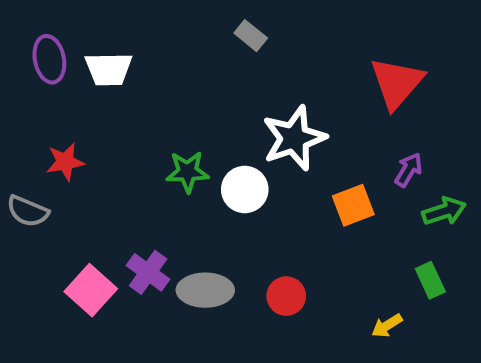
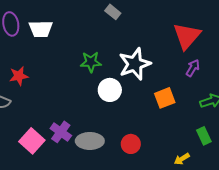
purple arrow: (409, 170) -> (193, 68), moved
green star: (188, 172) -> (91, 62), moved

